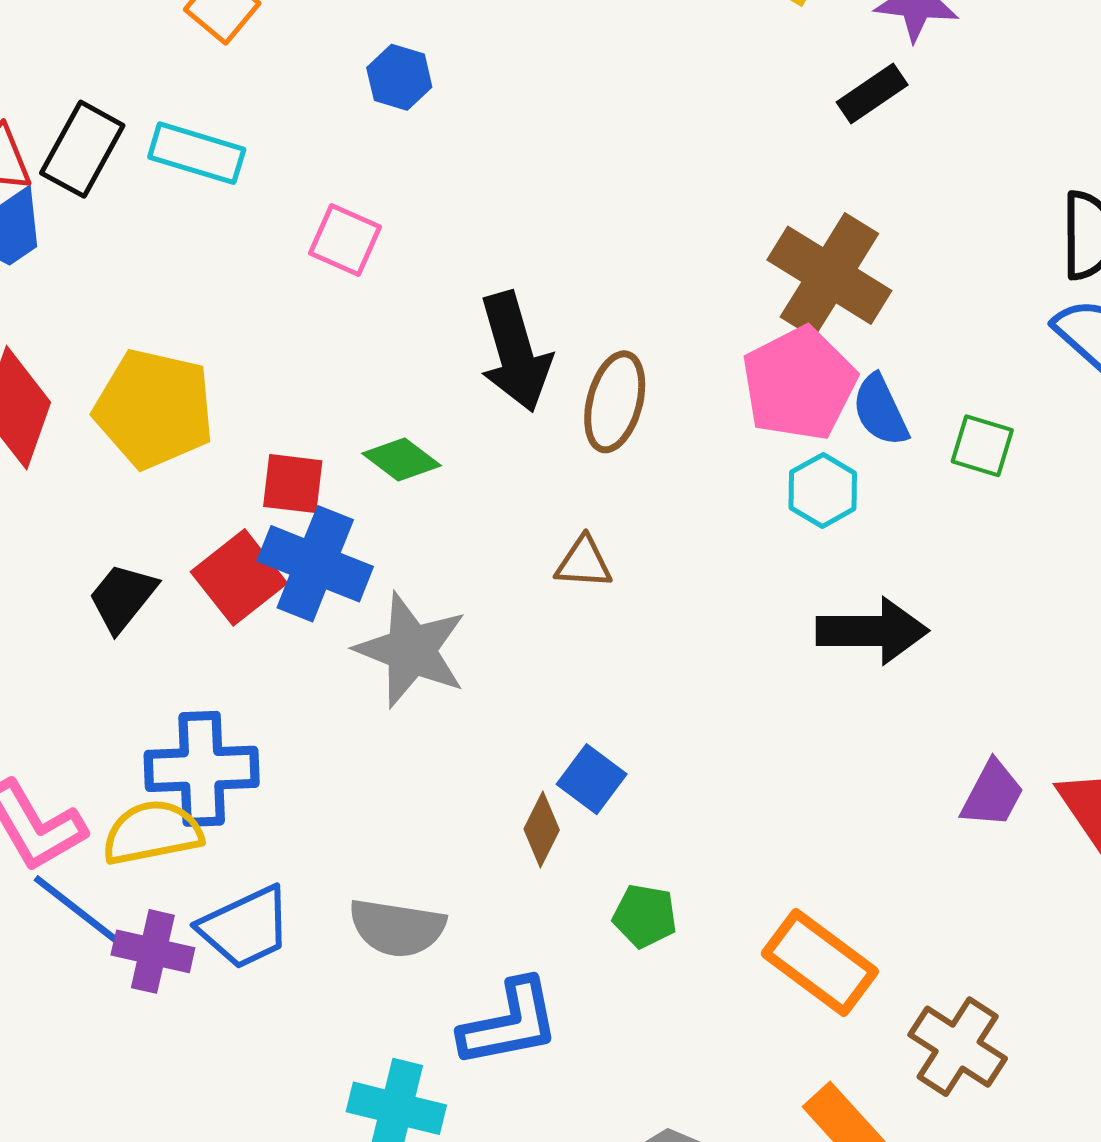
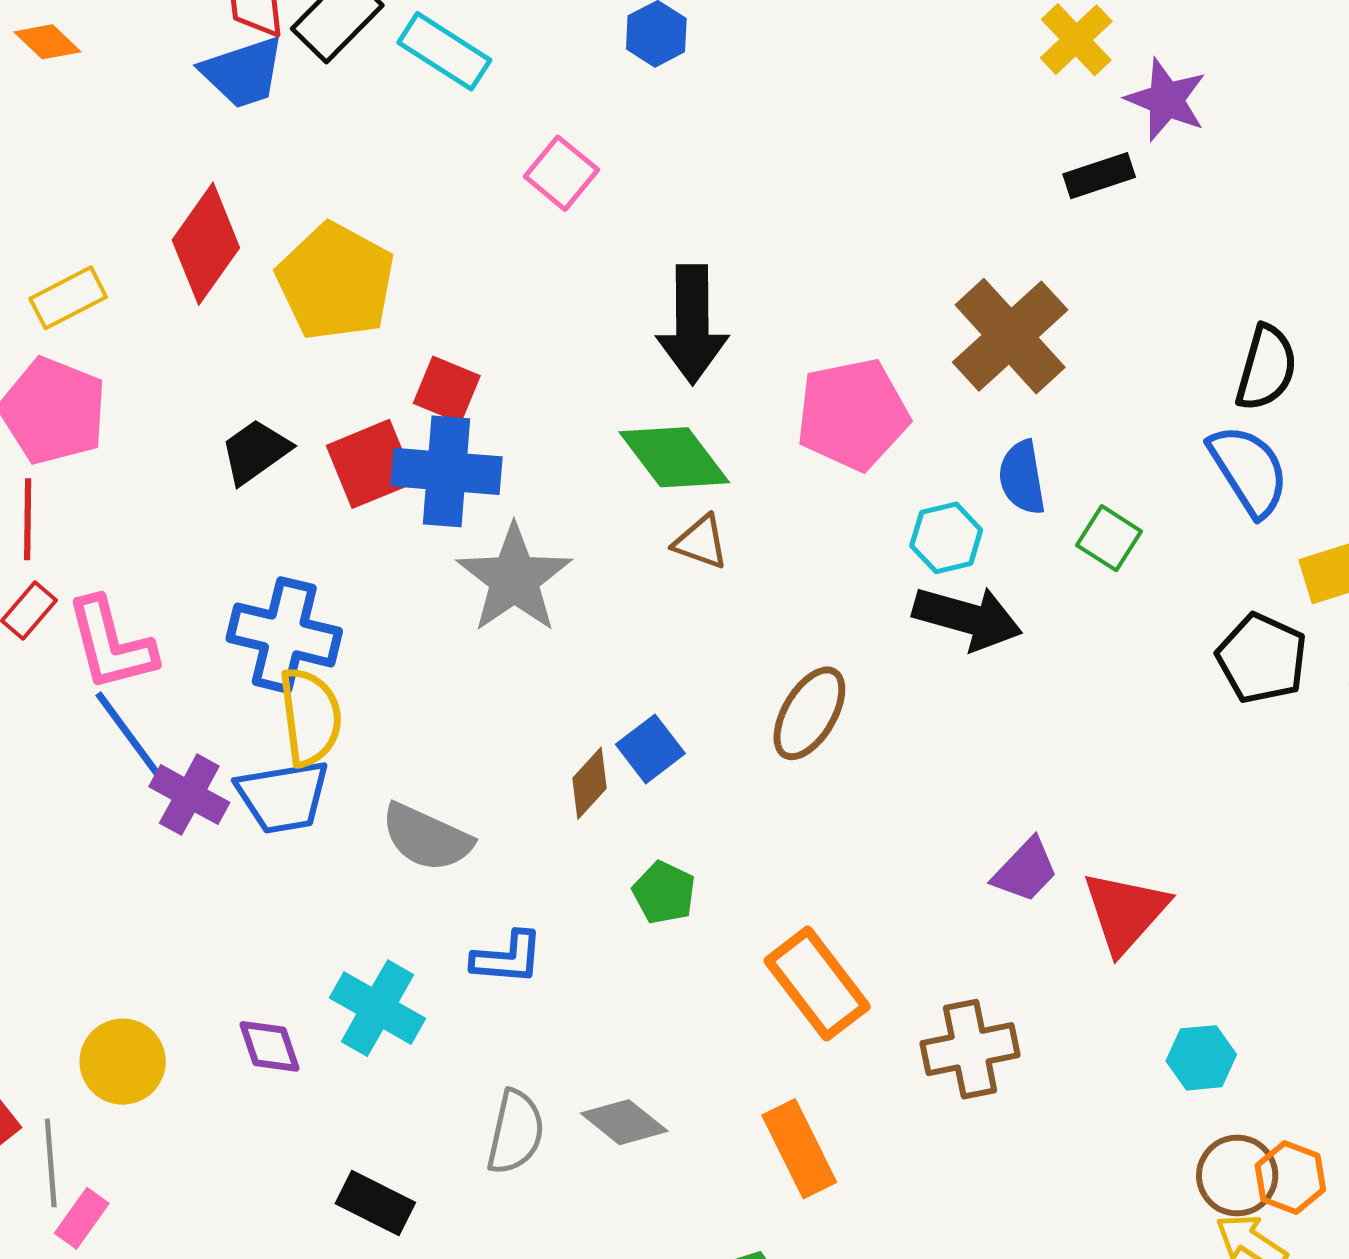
pink pentagon: (799, 384) -> (853, 414), moved
brown ellipse: (615, 402) -> (809, 713), moved
green diamond: (401, 460) -> (674, 457), moved, size x1.5
blue cross: (315, 564) -> (447, 471), turned -33
black arrow: (872, 631) -> (967, 618), moved
yellow semicircle: (152, 833) -> (310, 717), moved, turned 78
blue L-shape: (510, 1023) -> (507, 958), size x0.7
brown cross: (958, 1047) -> (970, 1049), moved, turned 30

